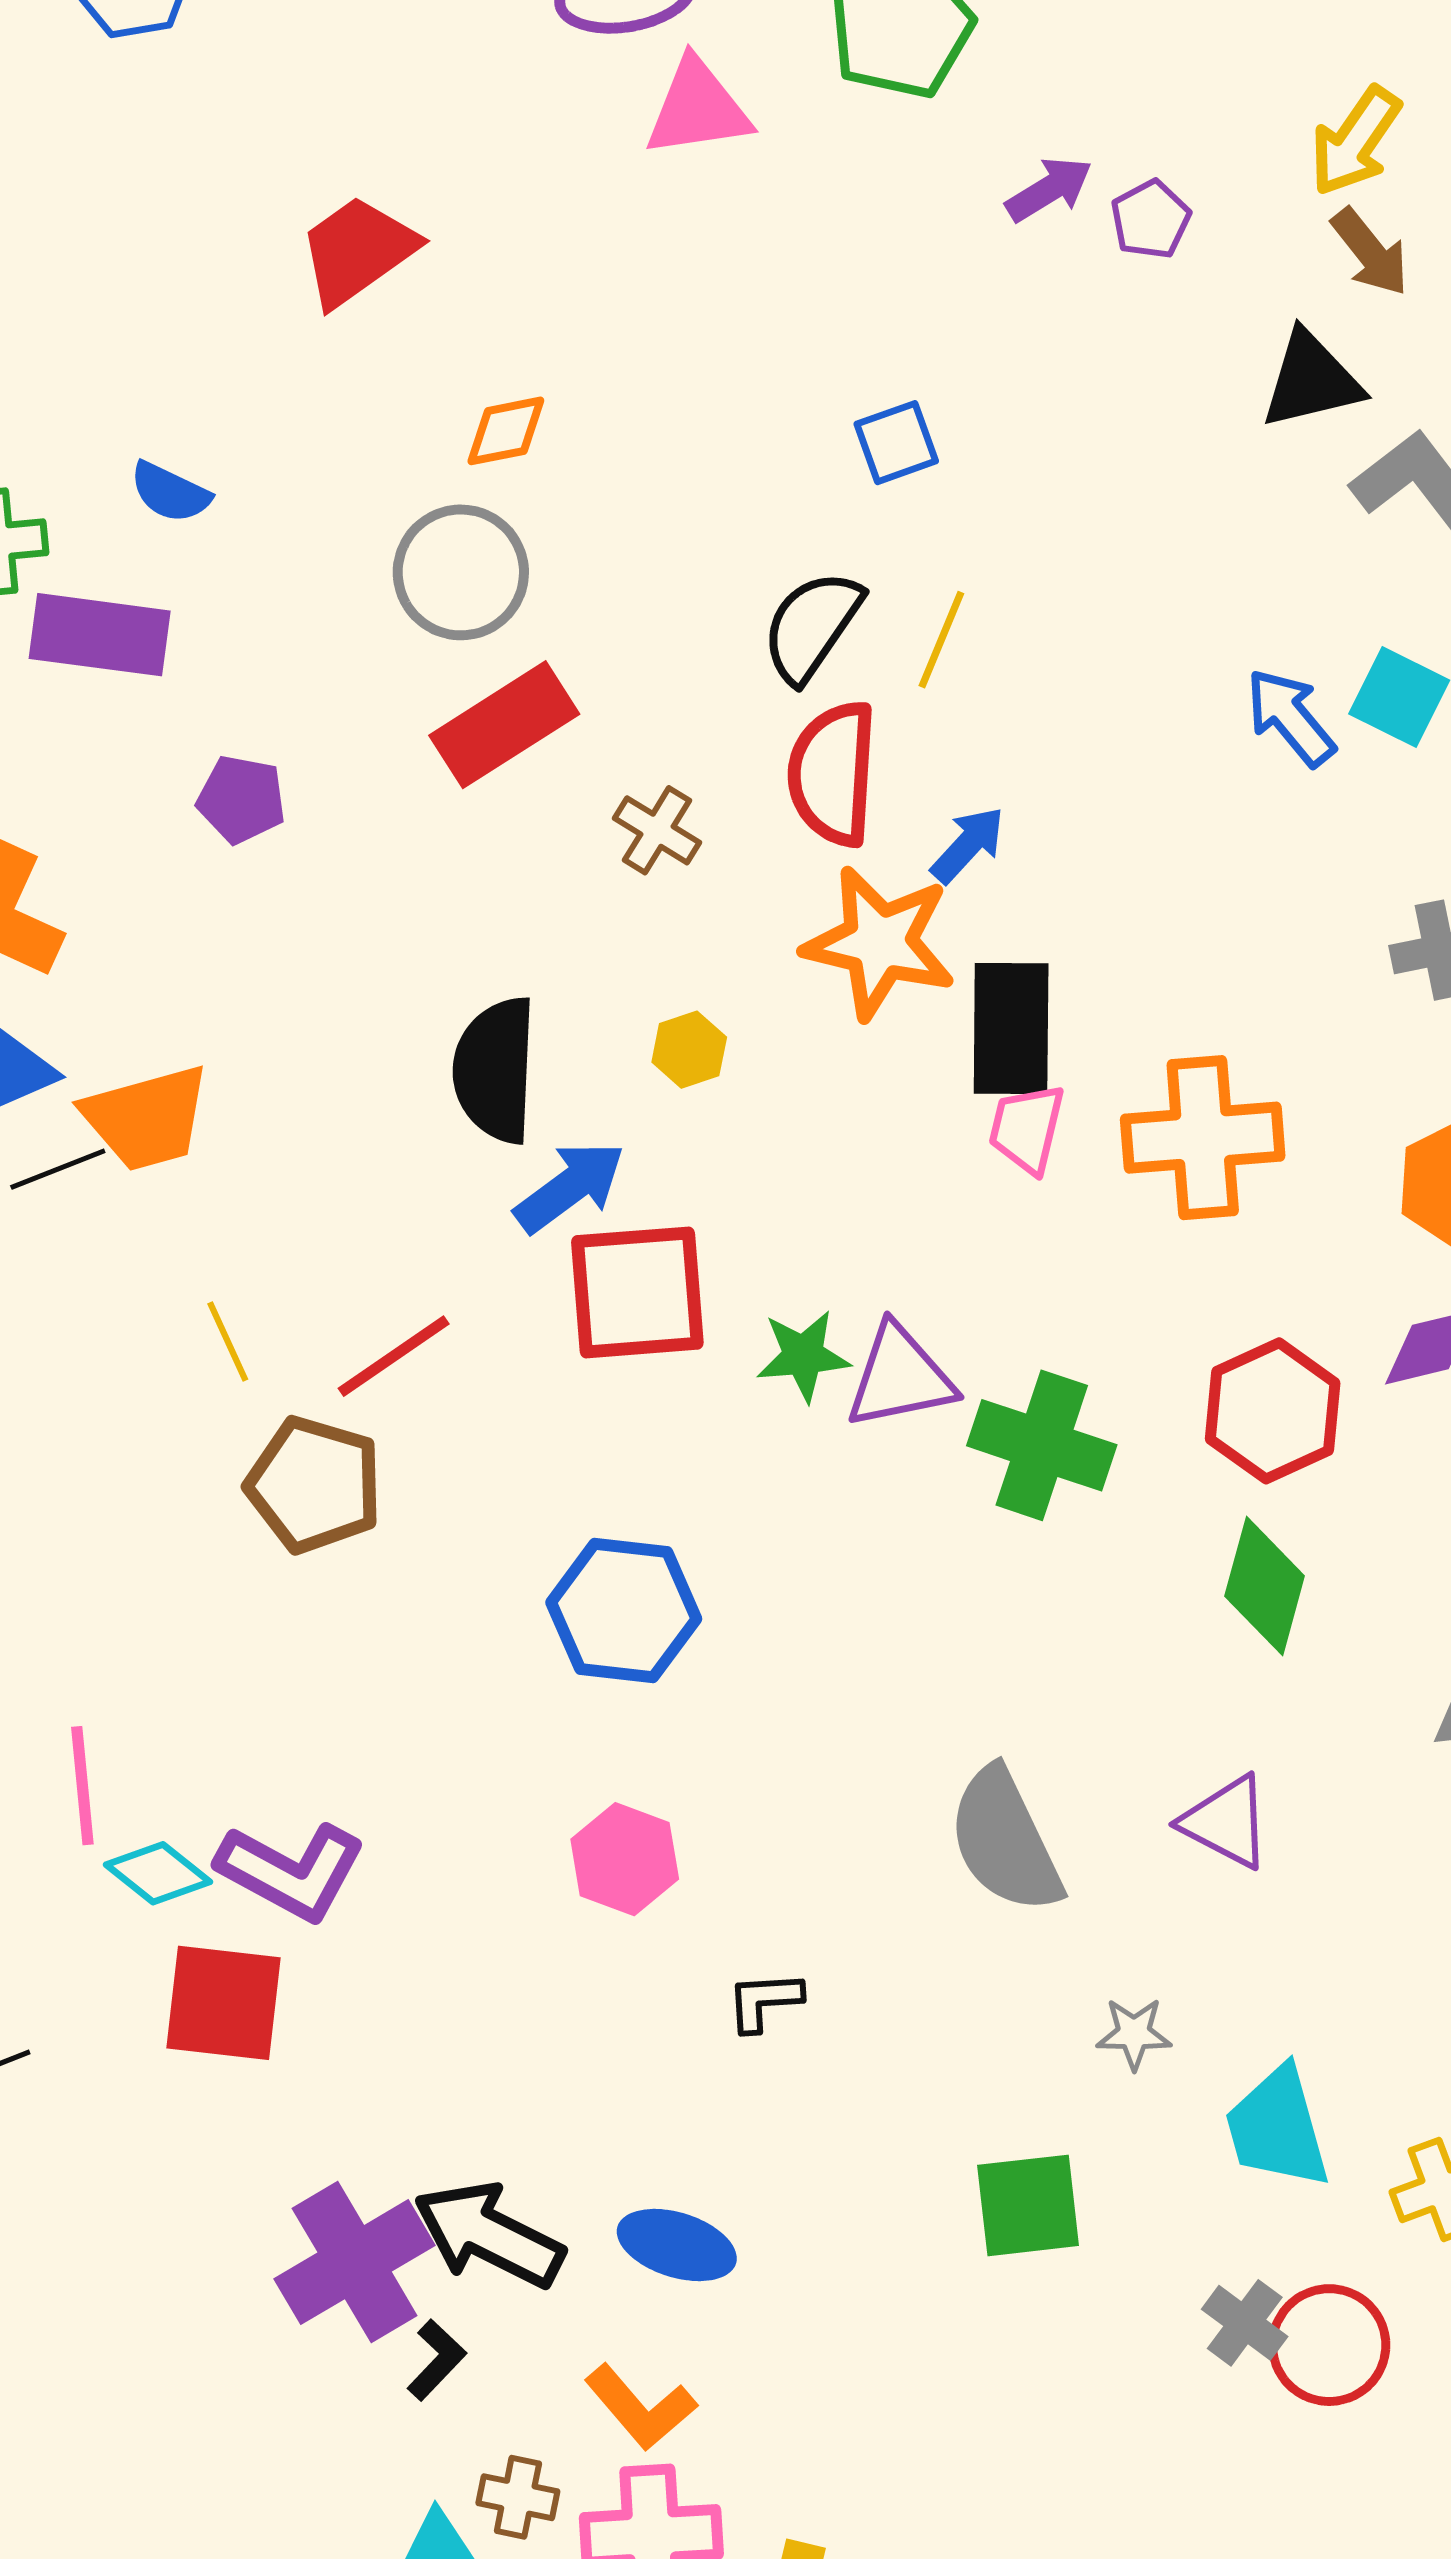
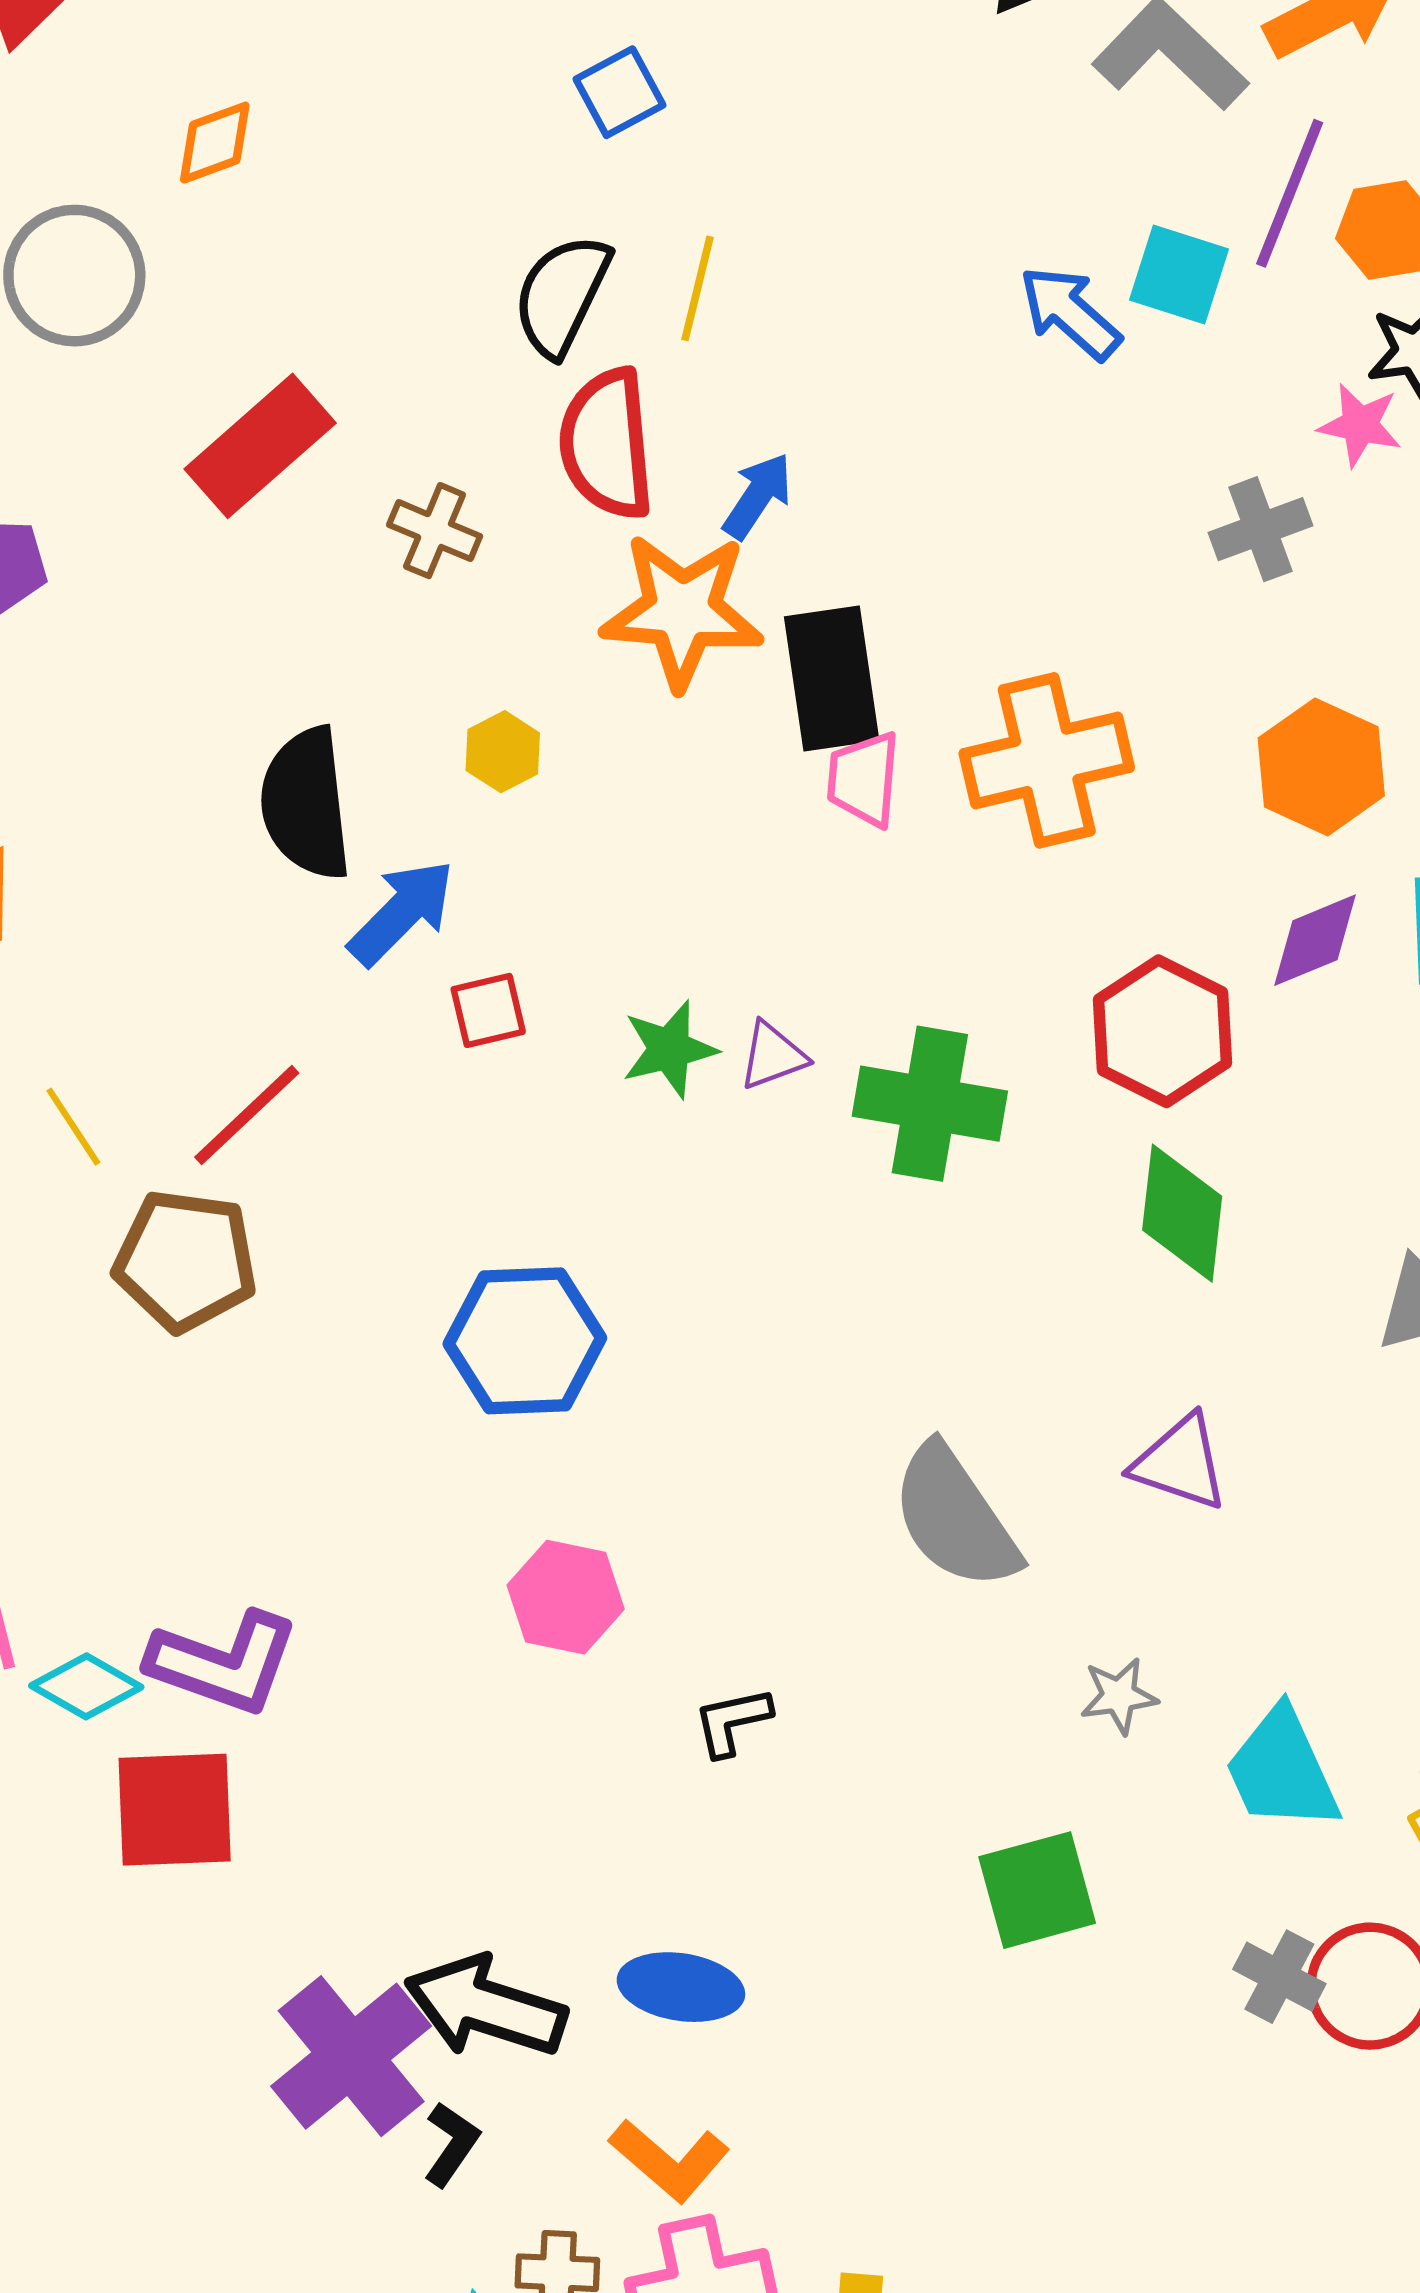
gray circle: (461, 572) -> (74, 276), moved
red square: (637, 1292) -> (488, 1010), size x0.5
purple triangle: (900, 1377) -> (773, 1056), size x0.6

